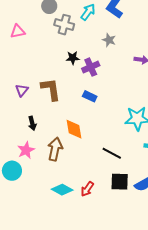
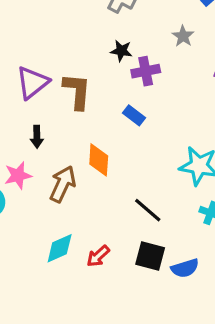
purple triangle: (22, 90) -> (32, 83), size x1.6
cyan diamond: (62, 190) -> (60, 248), turned -65

